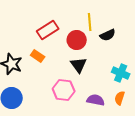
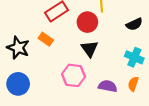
black semicircle: (108, 35) -> (134, 24), moved

